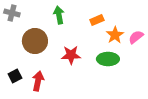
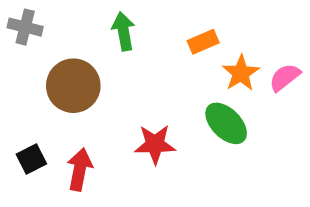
red star: (71, 55) -> (155, 144), moved
green ellipse: (108, 59) -> (226, 123), turned 45

